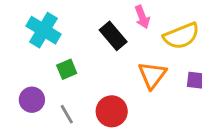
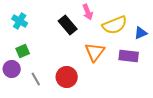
cyan cross: (44, 30) -> (20, 21), size x0.7
green square: (67, 69) -> (23, 51), moved

